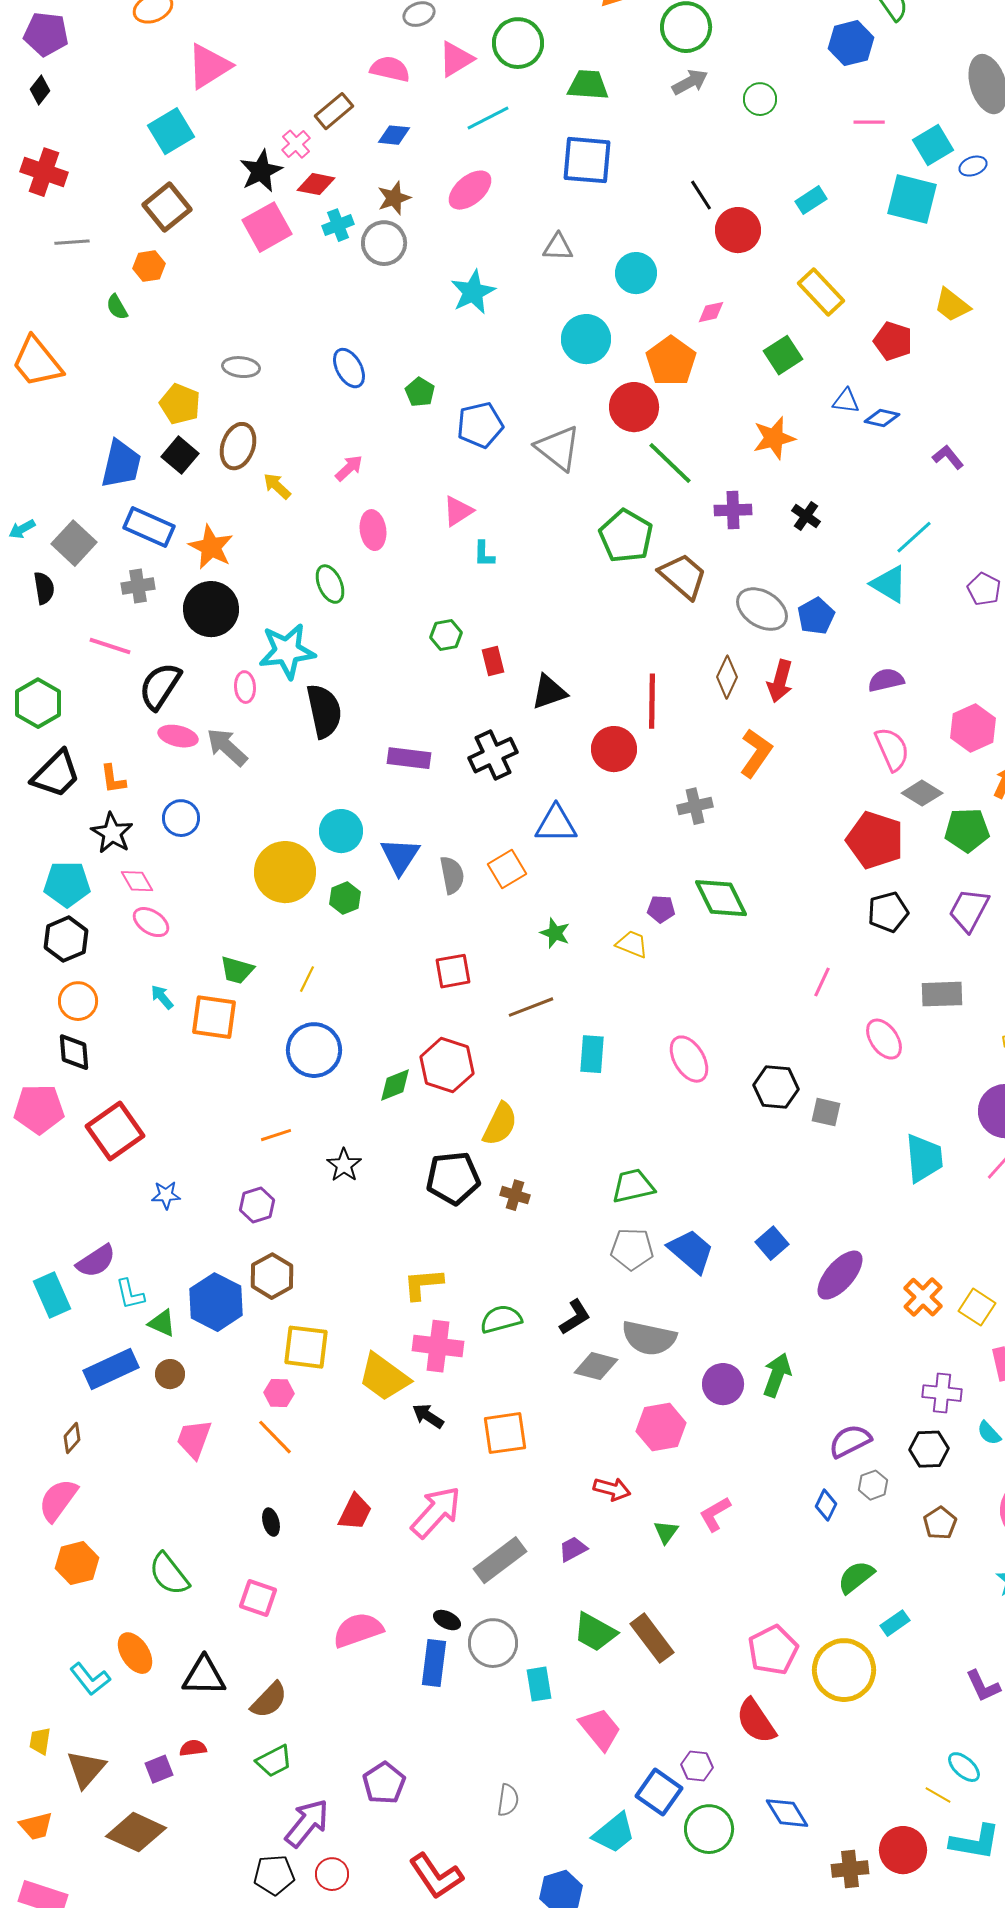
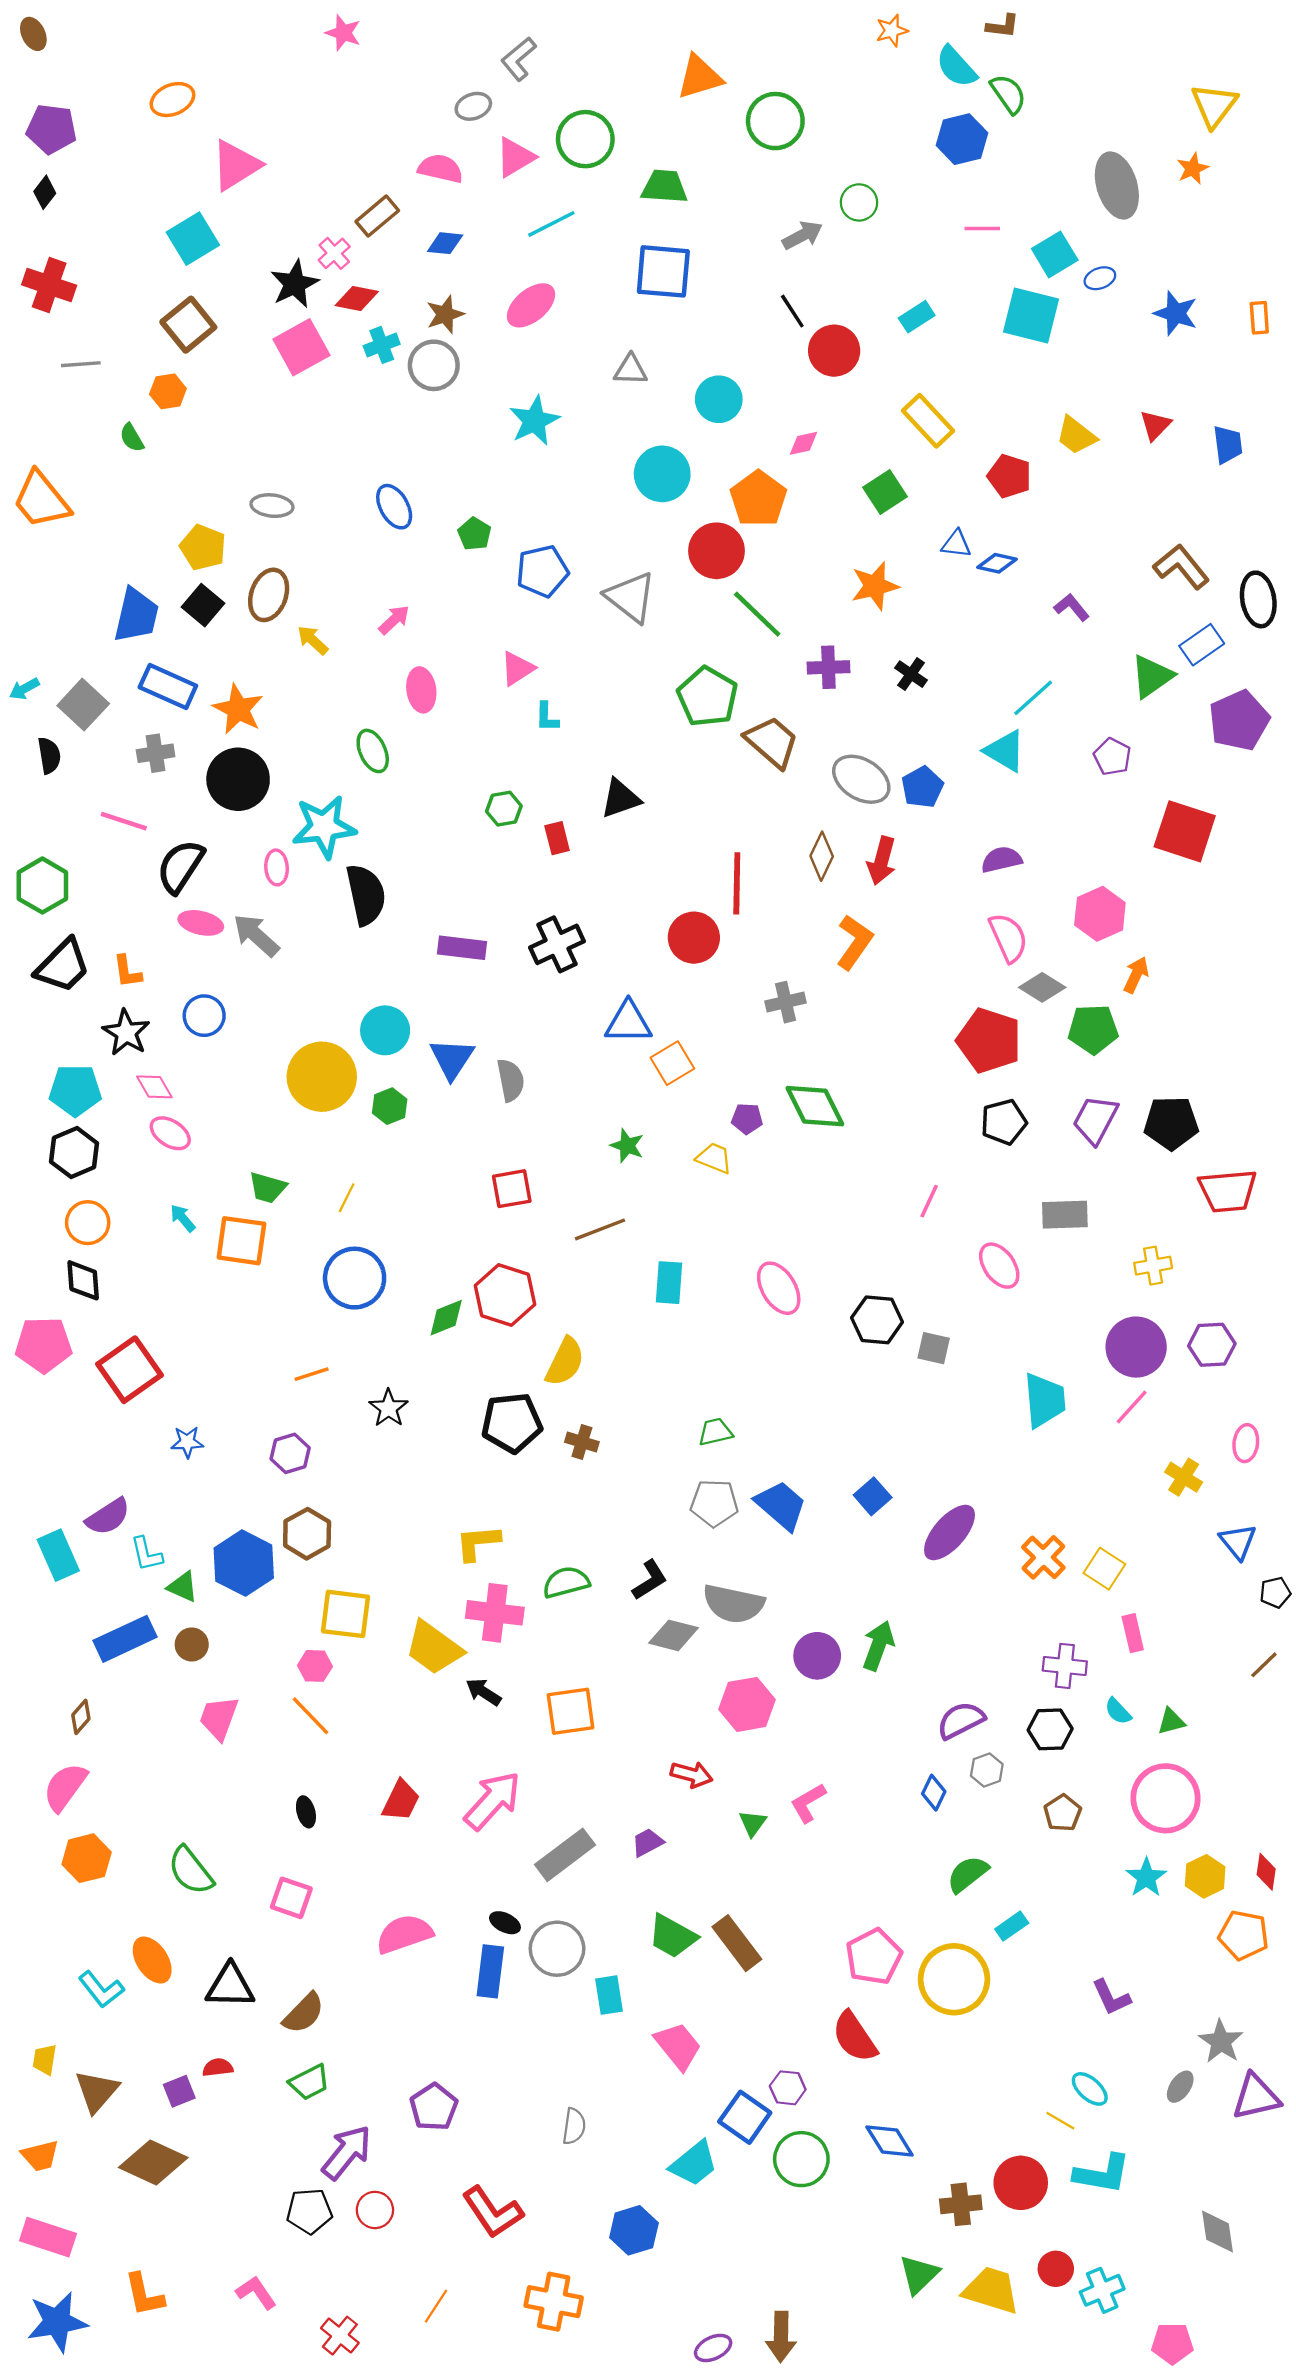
gray arrow: (690, 82) -> (802, 235), moved
black triangle: (549, 692) -> (620, 798), moved
orange square: (507, 869) -> (672, 1063), moved
green trapezoid: (633, 1186) -> (715, 1432), size x0.7

